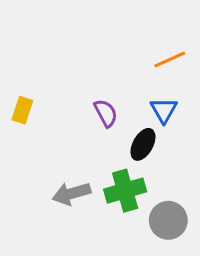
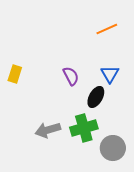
orange line: (170, 59) -> (107, 29), moved

